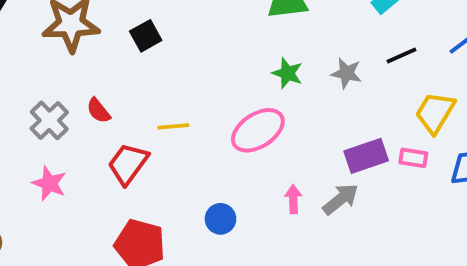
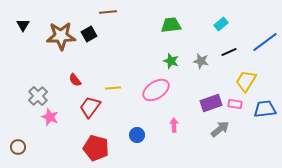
black square: (146, 36) -> (89, 34), moved
gray cross: (49, 120) -> (38, 96), moved
gray arrow: (341, 199) -> (220, 129), moved

